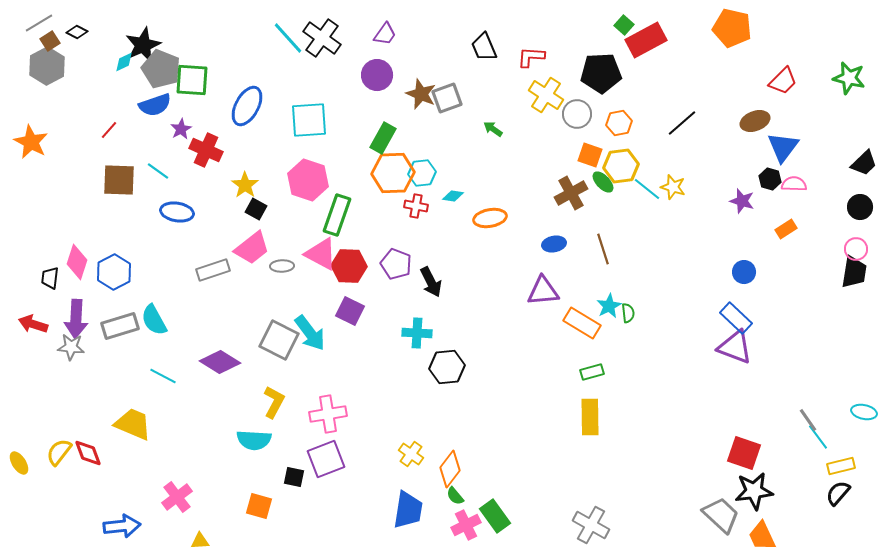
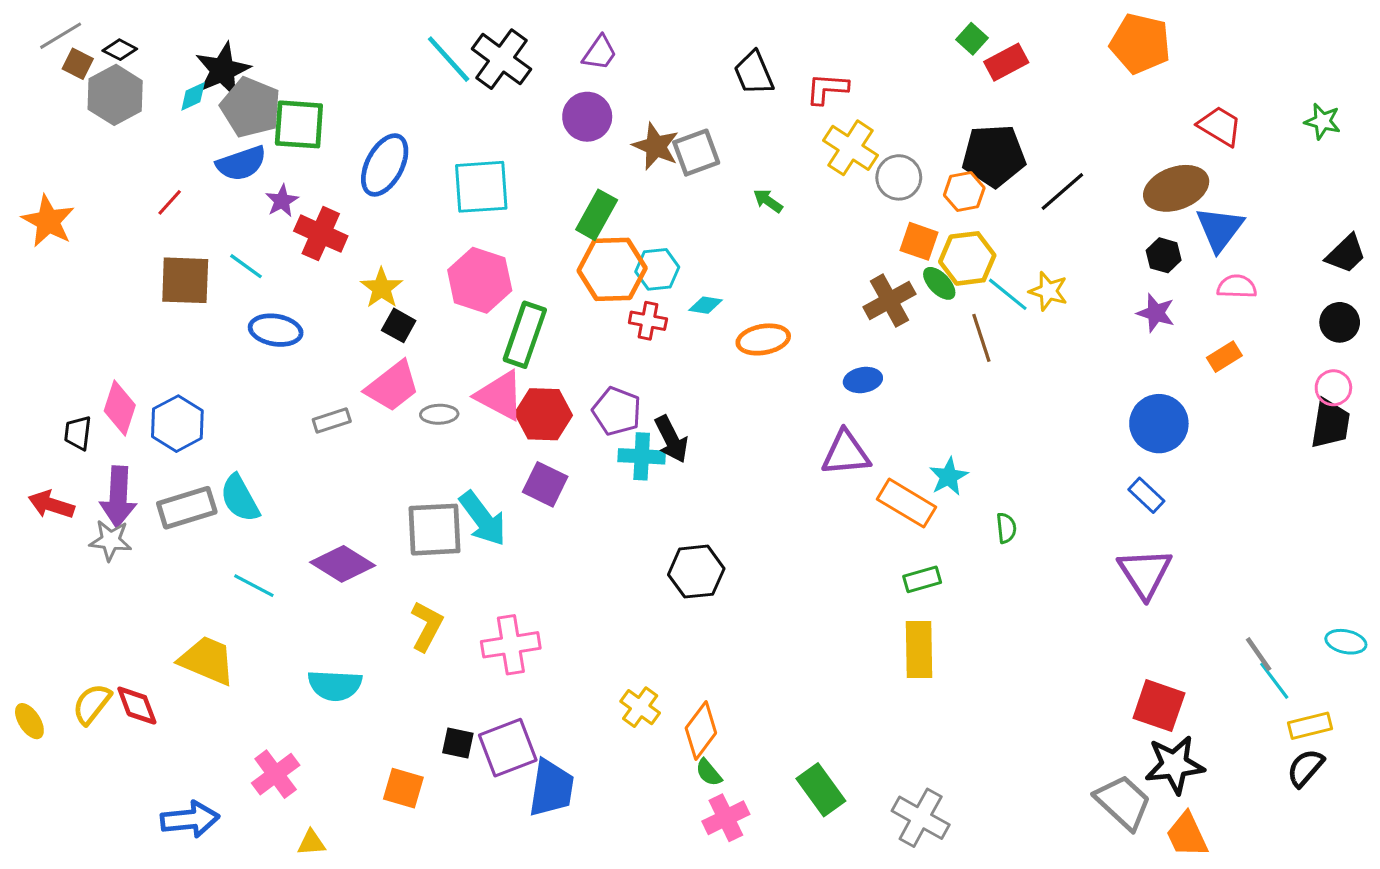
red rectangle: (646, 40) -> (1006, 62), size x0.7
brown square: (50, 41) -> (78, 64), turned -30
gray hexagon: (47, 66) -> (115, 95), moved
black pentagon: (601, 73) -> (994, 156), moved
green star: (849, 78) -> (1323, 121), size x0.7
red trapezoid: (783, 81) -> (1220, 126), turned -104
brown ellipse: (755, 121) -> (1176, 188), size x1.4
black hexagon: (770, 179) -> (1164, 255), moved
brown line: (603, 249) -> (981, 338), moved
gray rectangle: (213, 270) -> (332, 420), size x0.7
blue circle: (744, 272) -> (1159, 424), size x1.6
green semicircle: (628, 313) -> (1006, 528), moved
blue rectangle: (736, 318) -> (1146, 495), size x0.7
cyan cross: (417, 333) -> (642, 456), moved
gray square: (279, 340) -> (435, 530), turned -30
purple triangle: (735, 347) -> (1145, 573), moved, turned 36
cyan semicircle: (254, 440) -> (335, 685), moved
purple square: (326, 459) -> (508, 748), moved
blue trapezoid: (408, 510) -> (551, 788), moved
green rectangle: (495, 516) -> (821, 790), moved

